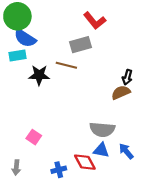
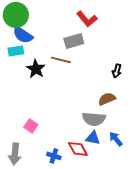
black star: (39, 75) -> (36, 69), turned 30
brown semicircle: (121, 92) -> (107, 99), moved
gray arrow: (16, 168) -> (15, 154), size x1.5
blue cross: (59, 170) -> (54, 156), turned 32

